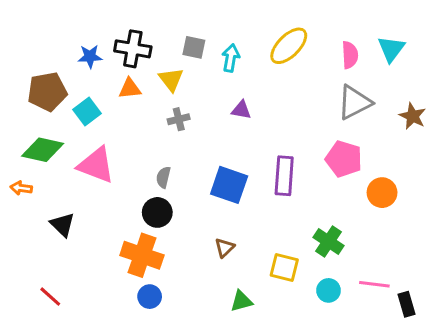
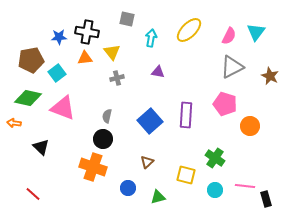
gray square: (194, 47) -> (127, 19), moved
pink semicircle: (350, 55) -> (229, 36), turned 30
blue square: (229, 185) -> (150, 121), turned 30
blue circle: (150, 297) -> (128, 188), moved

